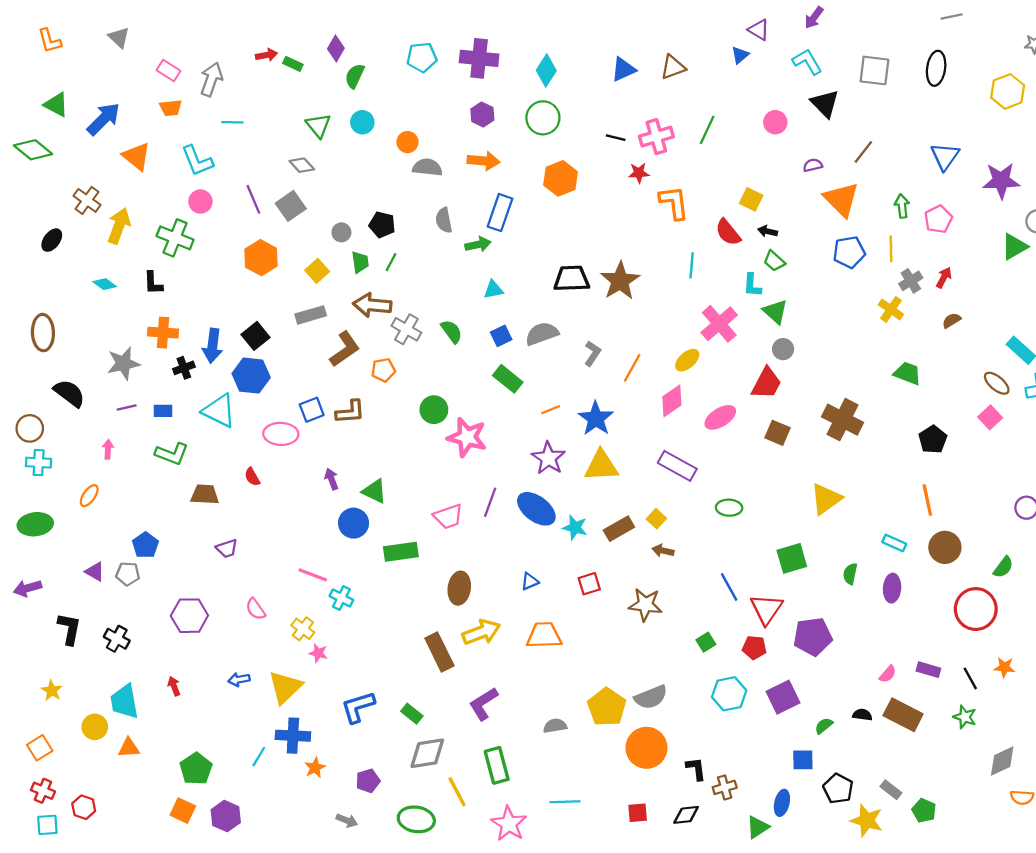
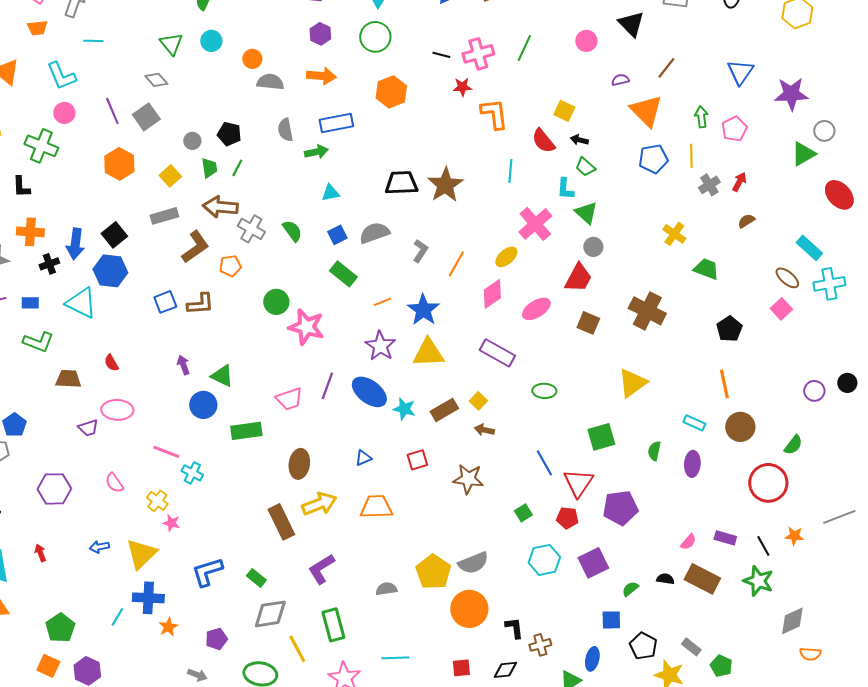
blue rectangle: (500, 213) -> (336, 123), turned 60
yellow cross: (891, 309) -> (674, 234), moved
pink ellipse: (281, 434) -> (117, 410), moved
green star: (965, 717) -> (758, 581), size x1.4

